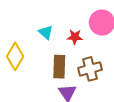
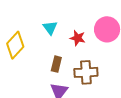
brown rectangle: (59, 67) -> (56, 64), size x0.7

